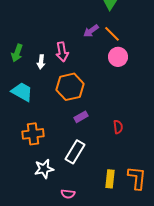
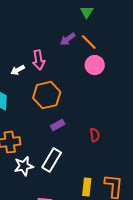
white arrow: (41, 62) -> (18, 70), turned 56
white star: (44, 169) -> (24, 166), moved

